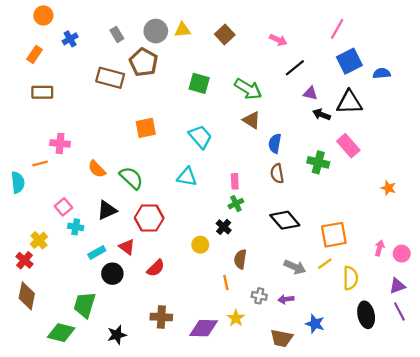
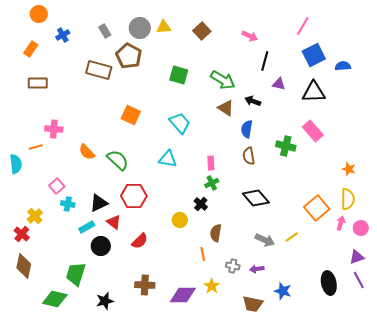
black line: (295, 68) -> (265, 61), turned -36
black arrow: (322, 115) -> (253, 101), moved
orange square: (146, 128) -> (131, 115), turned 36
black triangle: (107, 210) -> (99, 203), moved
orange square: (334, 235) -> (317, 208), moved, turned -30
yellow semicircle: (351, 278) -> (348, 199), moved

